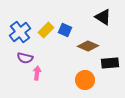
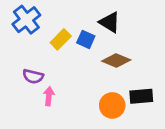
black triangle: (103, 17) -> (110, 22), moved
blue cross: (20, 32) -> (26, 20), moved
black rectangle: (110, 63) -> (141, 96), moved

